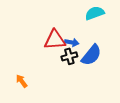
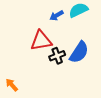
blue arrow: (72, 42) -> (57, 15), moved, turned 144

